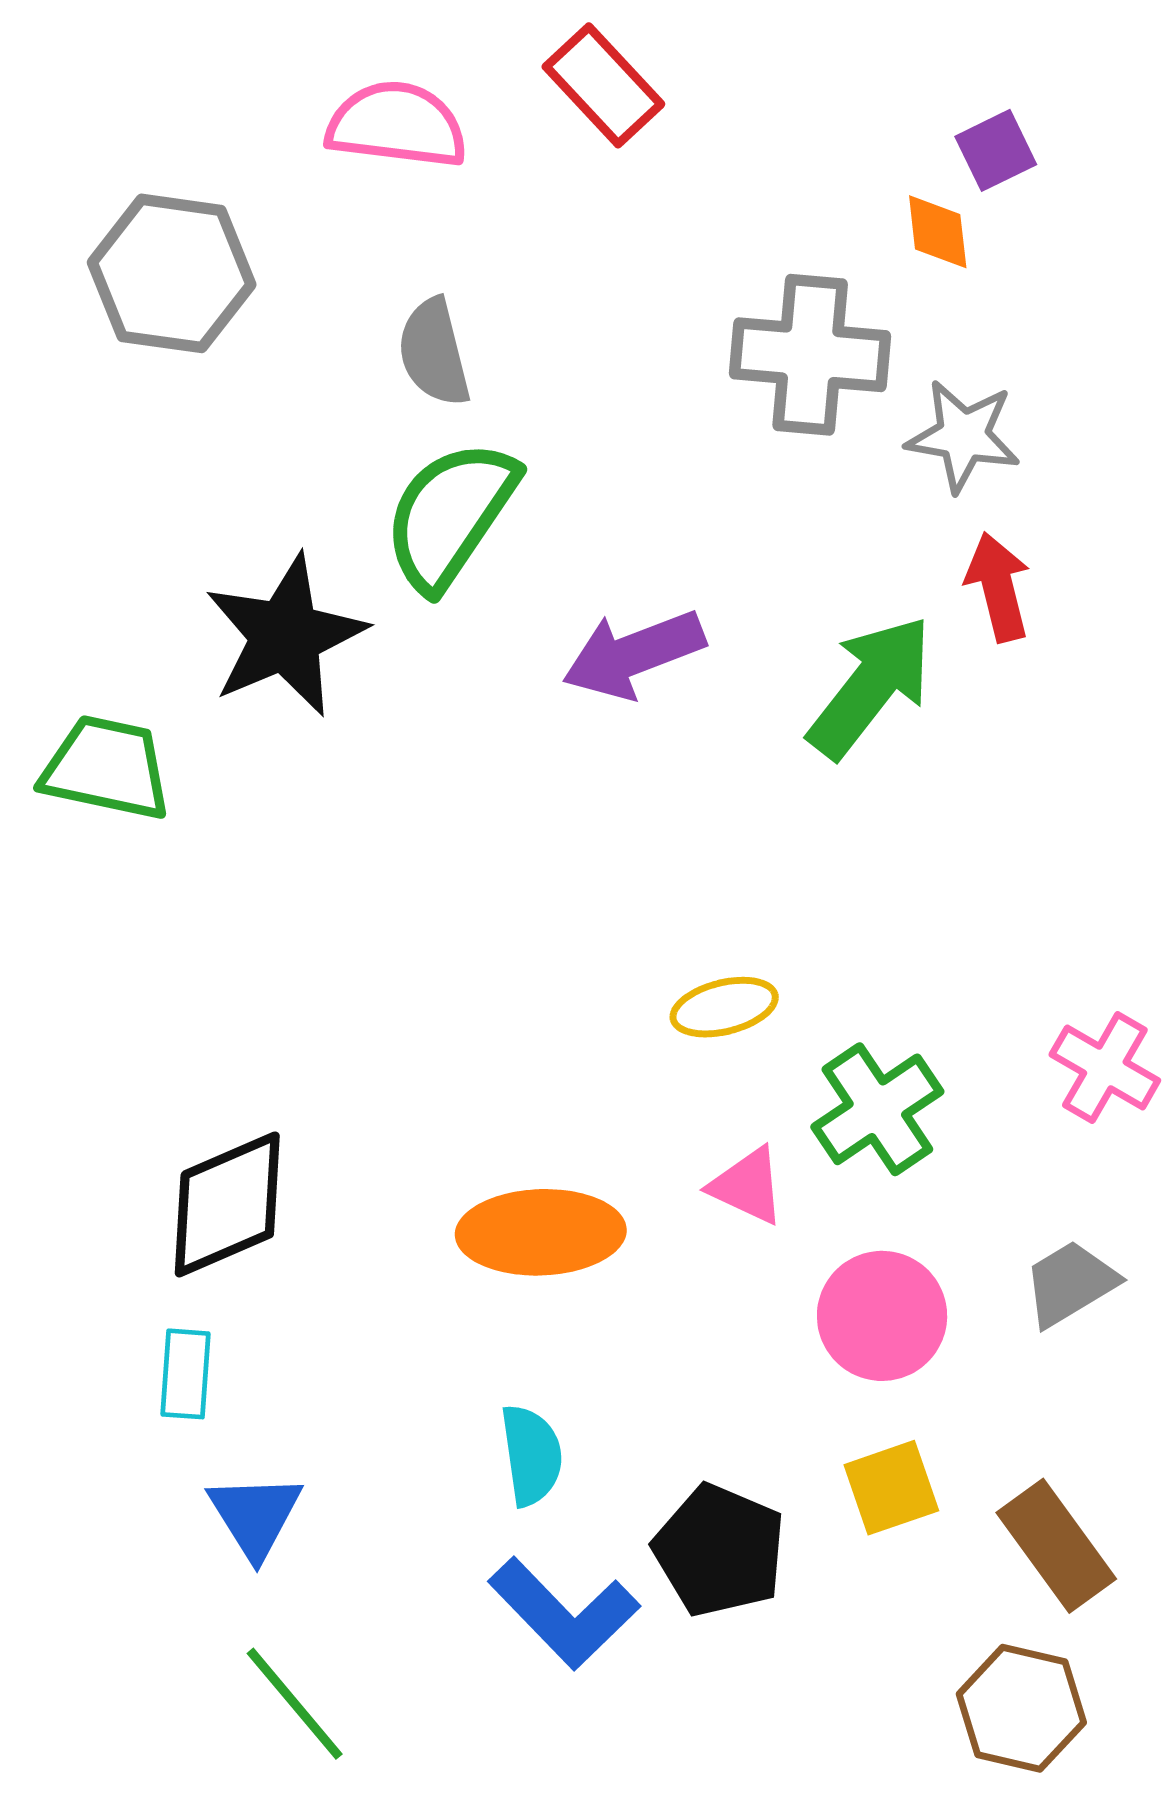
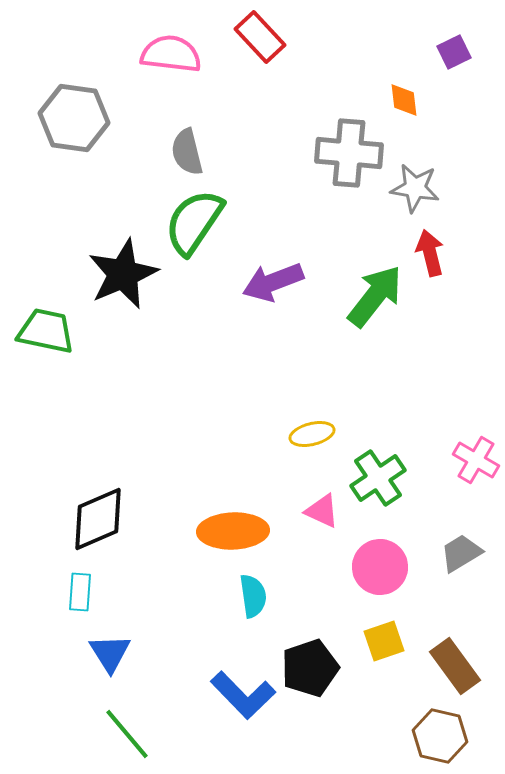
purple square: (996, 150) -> (454, 52), moved
cyan semicircle: (531, 1455) -> (253, 596), moved
black pentagon: (719, 1550) -> (310, 668), turned 30

